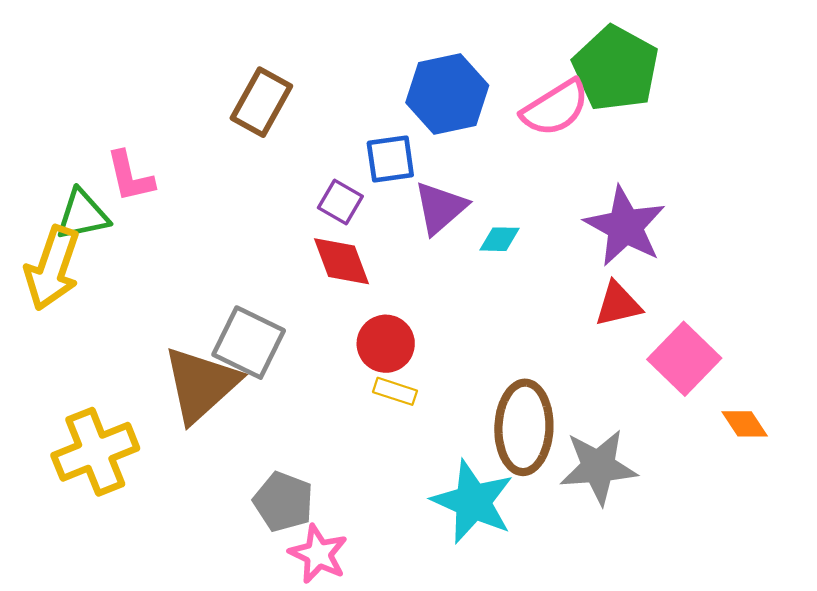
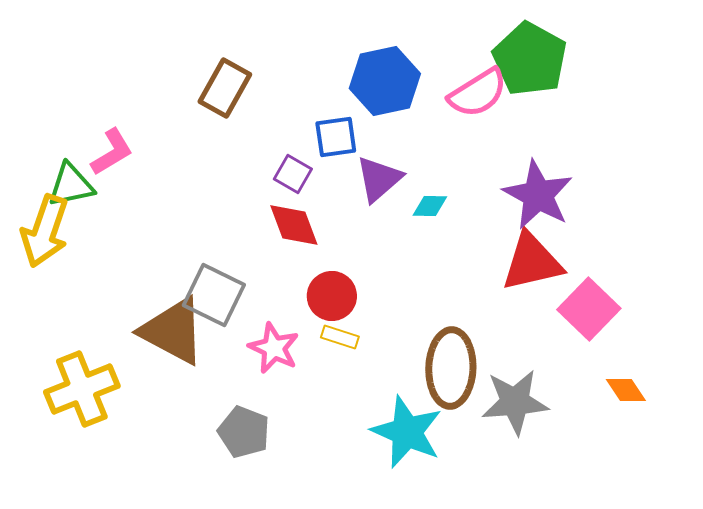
pink L-shape: (130, 176) -> (112, 152), turned -108
red triangle: (618, 304) -> (532, 262), size x1.5
brown triangle: (201, 384) -> (173, 331), turned -50
orange diamond: (745, 424) -> (626, 390), moved
pink star: (318, 554) -> (274, 348), moved

